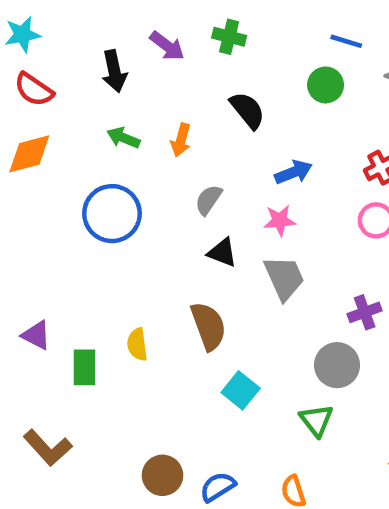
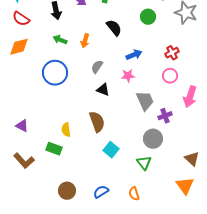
gray trapezoid: (284, 278) -> (145, 101), moved
green rectangle: (84, 367) -> (54, 149), moved, turned -70
brown L-shape: (48, 448) -> (24, 161), moved
brown circle: (163, 475) -> (67, 191), moved

